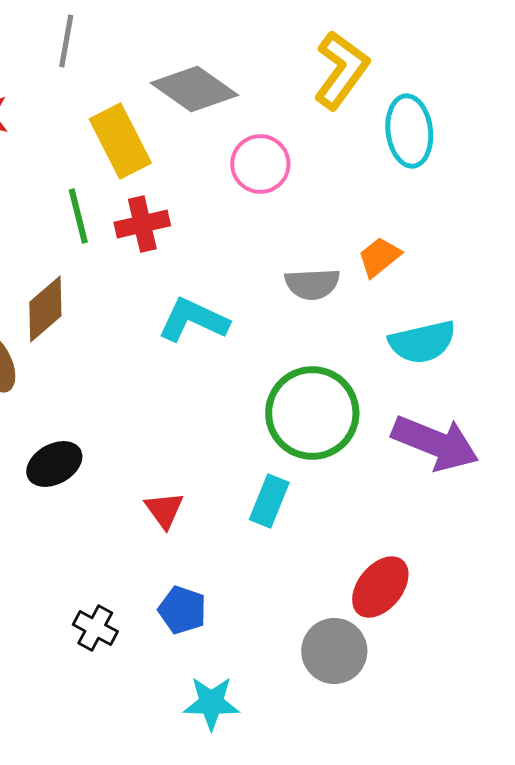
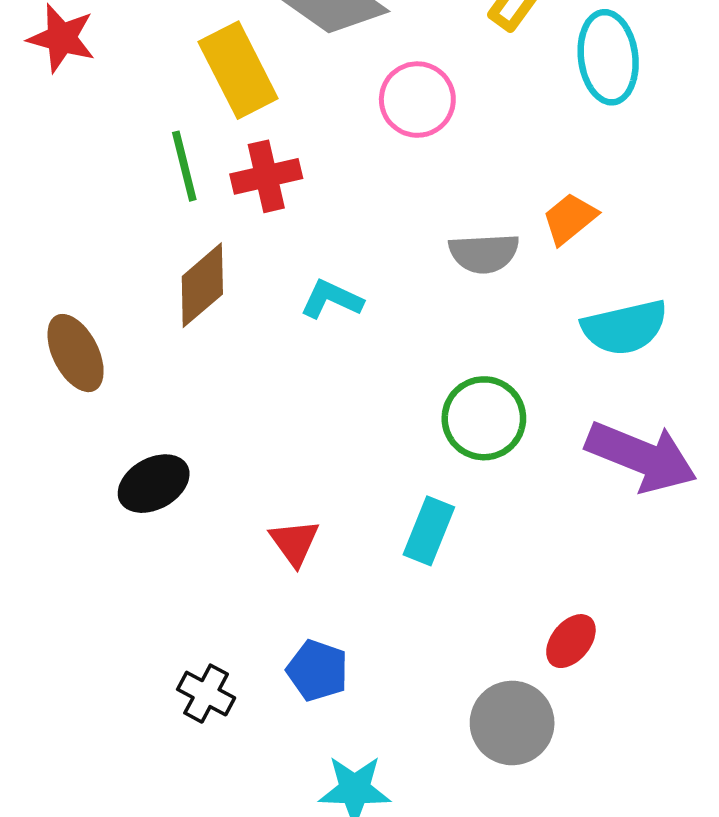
brown diamond: (45, 309) -> (202, 285), moved
cyan L-shape: (193, 320) -> (332, 299), size x0.7
green circle: (312, 413) -> (484, 418), size x0.7
red ellipse: (380, 587) -> (571, 641), size x0.7

